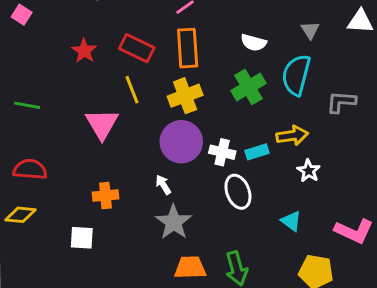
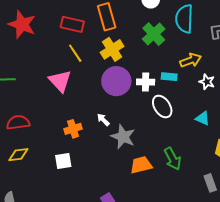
red star: (84, 51) -> (22, 24), moved, size x1.6
cyan rectangle: (257, 152) -> (169, 77), turned 35
white arrow: (163, 185) -> (103, 120), moved

